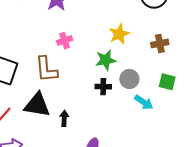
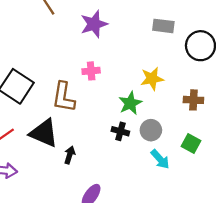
green star: (106, 60) -> (130, 103), turned -30

